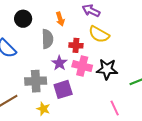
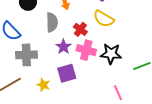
red cross: (76, 45) -> (80, 29), turned 32
gray cross: (36, 81) -> (26, 55), moved
yellow star: (43, 109) -> (43, 85), moved

